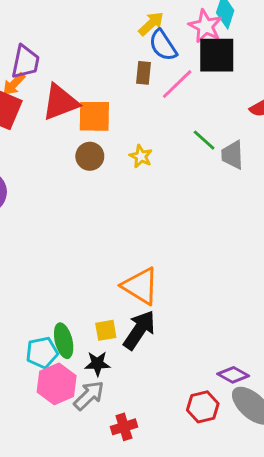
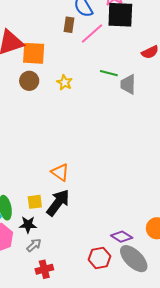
green line: (204, 140) -> (109, 73), turned -30
orange triangle: (140, 286) -> (60, 172), size x0.7
gray arrow: (89, 395) -> (34, 245), moved, size x0.7

